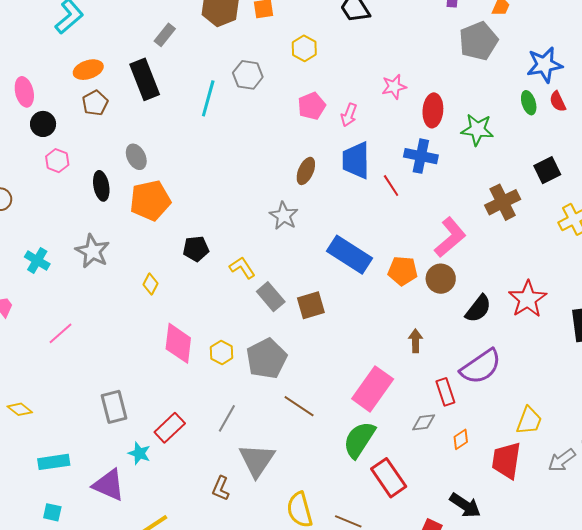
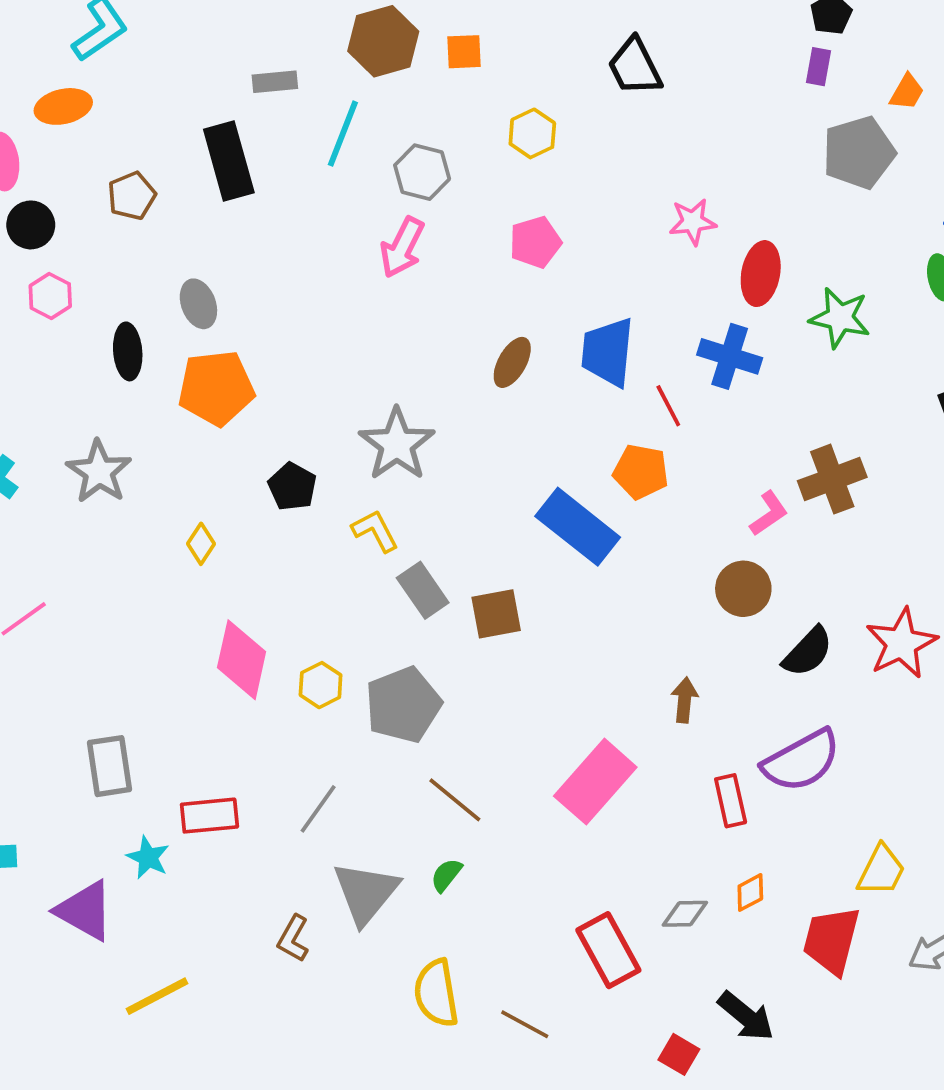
gray rectangle: (165, 35) -> (275, 82), turned 40
orange ellipse: (88, 70) -> (63, 106), moved
cyan line: (208, 98) -> (343, 134), moved
pink arrow: (349, 115) -> (402, 247), moved, size x1.4
brown cross: (503, 202) -> (832, 479), moved
gray star: (284, 216) -> (397, 444), moved, size x1.4
pink L-shape: (450, 237) -> (769, 513), size x0.6
black pentagon: (196, 249) -> (292, 487), turned 30
orange pentagon: (403, 271) -> (641, 472), moved
gray diamond: (424, 422) -> (685, 914), moved
red rectangle: (170, 428) -> (209, 816), turned 32
green semicircle: (359, 440) -> (446, 875), moved, size x0.5

